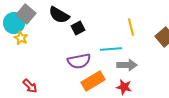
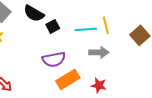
cyan line: (111, 49) -> (86, 29), moved
gray arrow: (127, 65) -> (99, 52), moved

